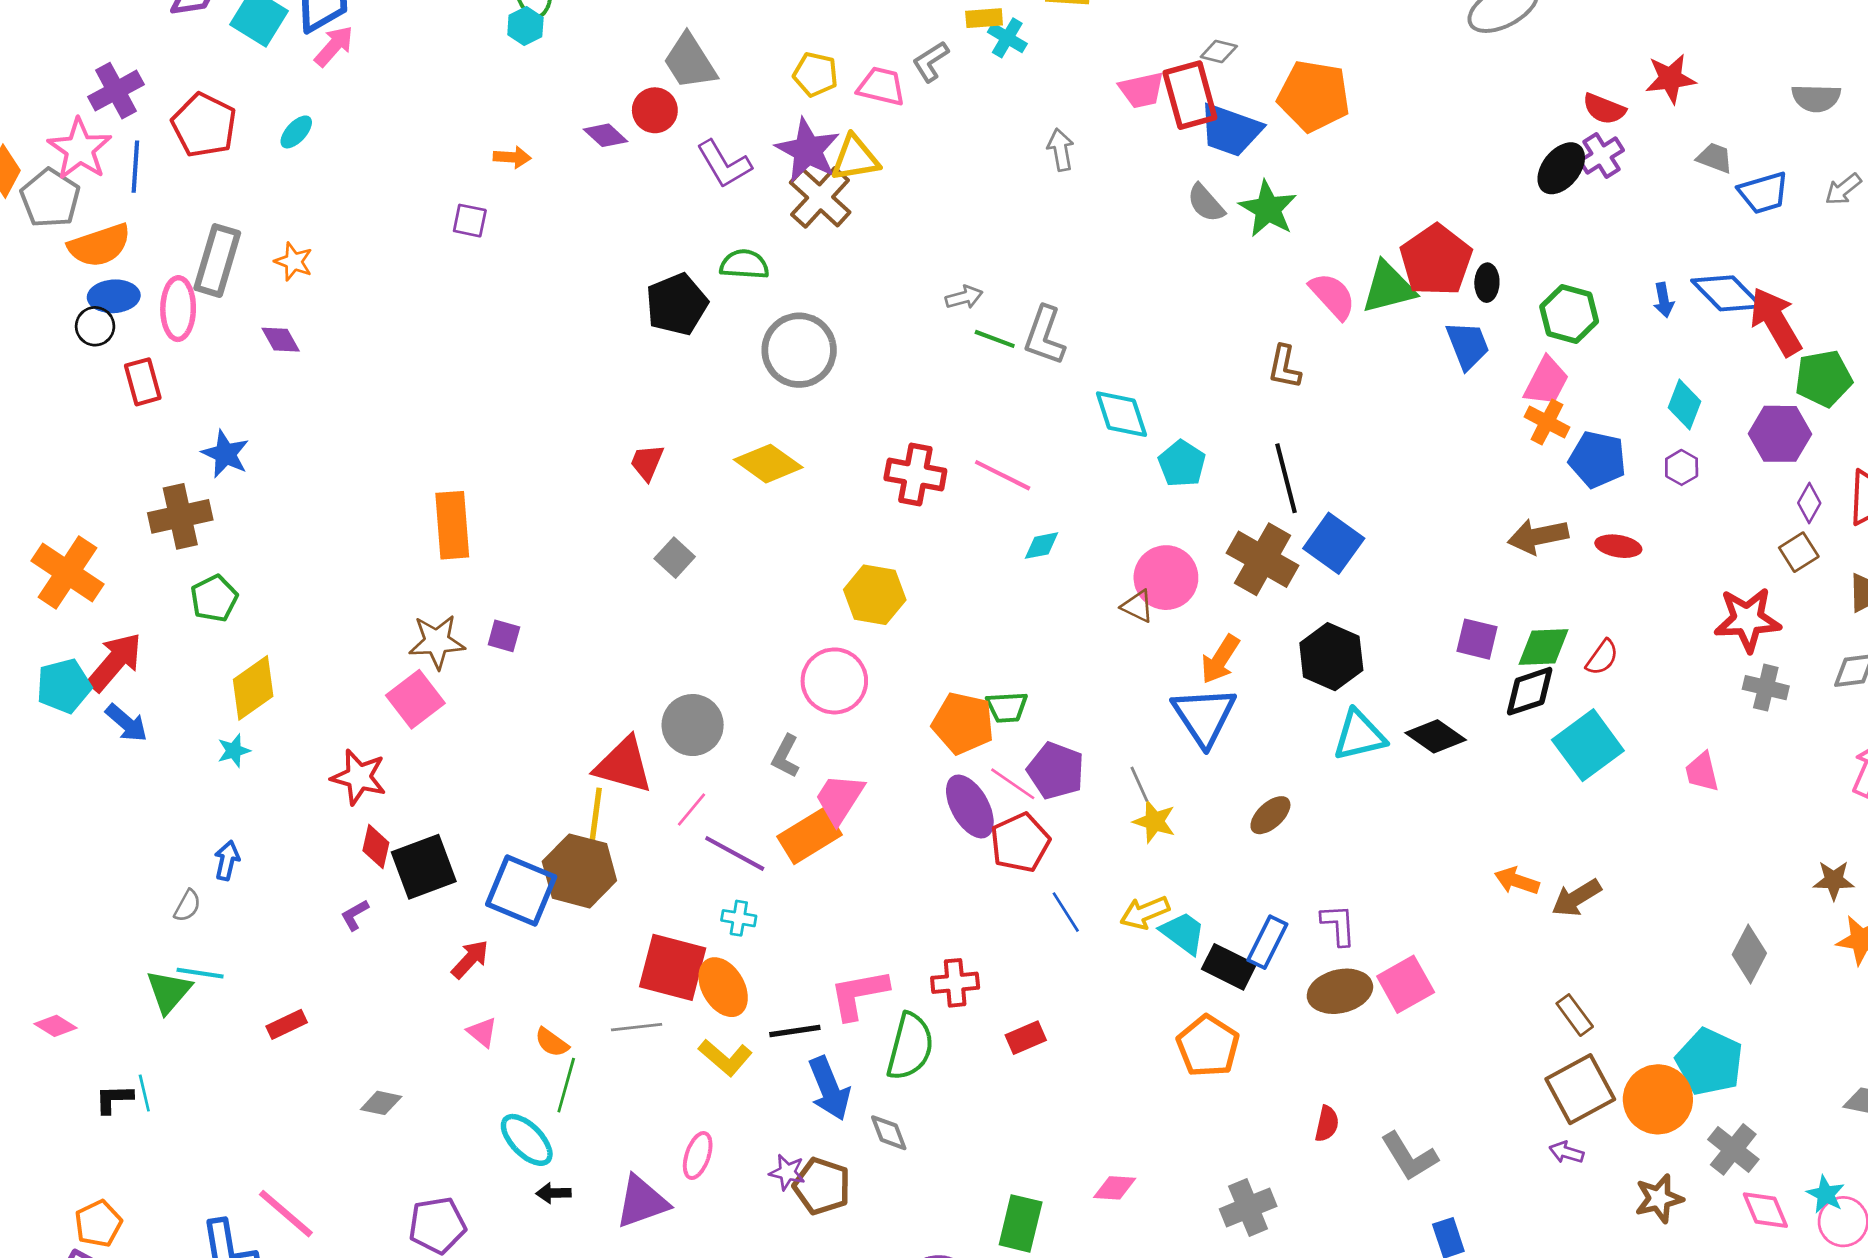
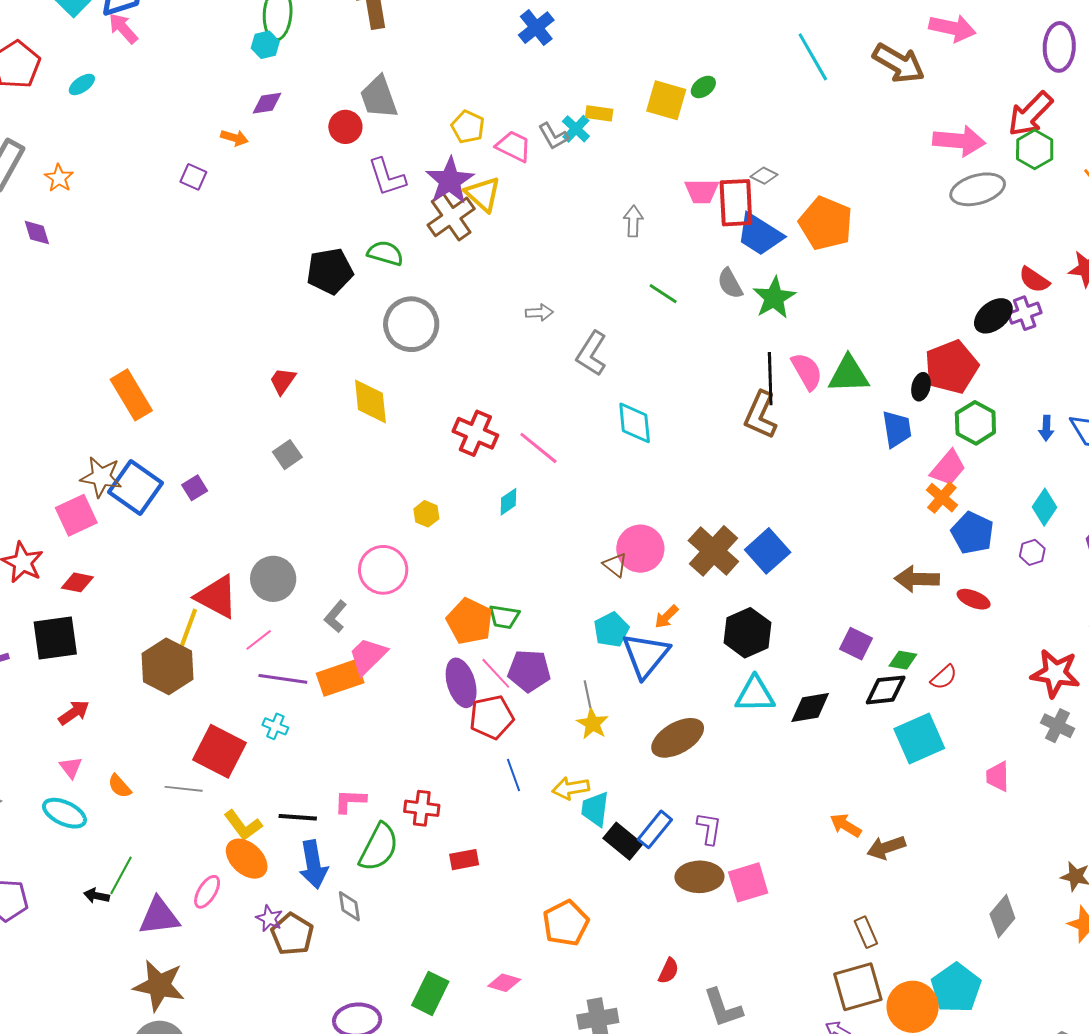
cyan cross: (1007, 38) -> (576, 129), moved
pink arrow: (334, 46) -> (123, 28), turned -96
gray L-shape: (931, 61) -> (553, 136), turned -100
purple diamond: (605, 135) -> (267, 103), moved, turned -64
yellow triangle: (855, 158) -> (483, 194), turned 39
red pentagon: (1436, 260) -> (952, 367), moved
green line: (995, 339) -> (663, 294), moved
brown L-shape: (1284, 367) -> (760, 415), size x1.4
yellow diamond: (768, 464) -> (370, 401), turned 36
cyan pentagon: (1182, 464) -> (611, 630), moved
black line: (1286, 478) -> (770, 379), moved
orange rectangle: (452, 525) -> (131, 395), turned -39
cyan diamond: (1042, 546) -> (508, 502), moved, turned -36
yellow hexagon: (875, 595) -> (426, 514), size x0.6
purple square: (504, 636) -> (195, 488), moved, turned 30
green diamond: (1543, 647) -> (903, 660), size x0.7
orange arrow: (1220, 659) -> (666, 617), size x0.7
black diamond: (1436, 736) -> (810, 707), turned -57
purple pentagon: (1056, 771) -> (529, 671), turned -30
brown ellipse: (1270, 815) -> (678, 738), size x1.6
red diamond: (376, 847) -> (77, 582), moved, turned 76
purple line: (735, 853) -> (283, 679), turned -33
blue square: (521, 890) -> (135, 487), moved
cyan trapezoid: (1183, 933) -> (595, 809), turned -132
orange ellipse: (723, 987) -> (247, 859), moved, turned -30
pink L-shape: (859, 994) -> (350, 801), size x0.7
orange pentagon: (1208, 1046) -> (566, 923), moved
green line: (566, 1085) -> (121, 875), moved
cyan ellipse: (527, 1140) -> (64, 813), moved, turned -33

